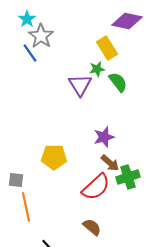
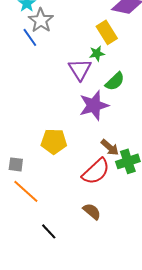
green semicircle: (118, 82) -> (115, 81), moved, turned 85
purple star: (104, 137) -> (94, 105), moved, size x1.4
orange line: (26, 207) -> (26, 191), turned -36

